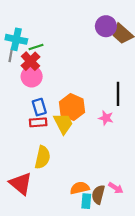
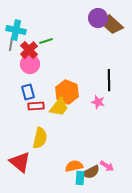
green line: (36, 47) -> (46, 41), moved
blue rectangle: (39, 107) -> (28, 92), moved
yellow trapezoid: (63, 123) -> (59, 107), turned 65
brown semicircle: (98, 194) -> (91, 172), turned -132

